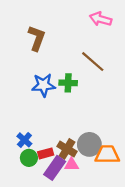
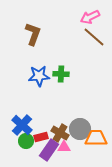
pink arrow: (101, 19) -> (90, 17), turned -42
brown line: (93, 62) -> (94, 37), moved
blue cross: (24, 140) -> (22, 125), size x1.5

